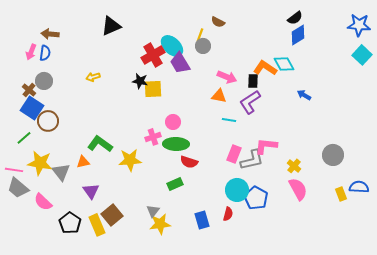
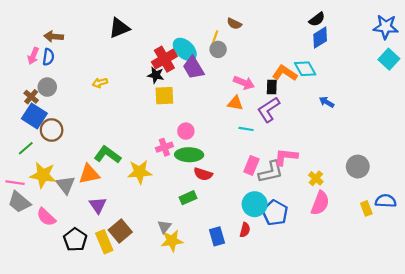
black star: (140, 81) -> (156, 75), moved
orange triangle: (83, 162) -> (89, 174), size x1.5
pink semicircle: (298, 189) -> (320, 203), turned 50

